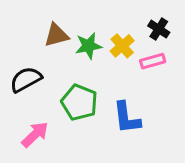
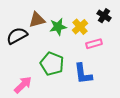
pink rectangle: (153, 61) -> (94, 44), moved
black semicircle: (26, 79) -> (17, 36), moved

